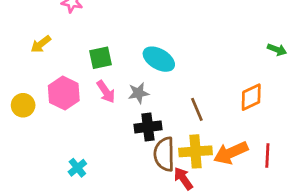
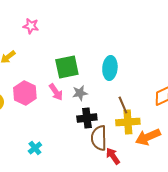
green square: (100, 58) -> (67, 67), moved, size x1.4
cyan ellipse: (159, 59) -> (110, 68), moved, turned 65
yellow cross: (195, 151) -> (128, 122), moved

